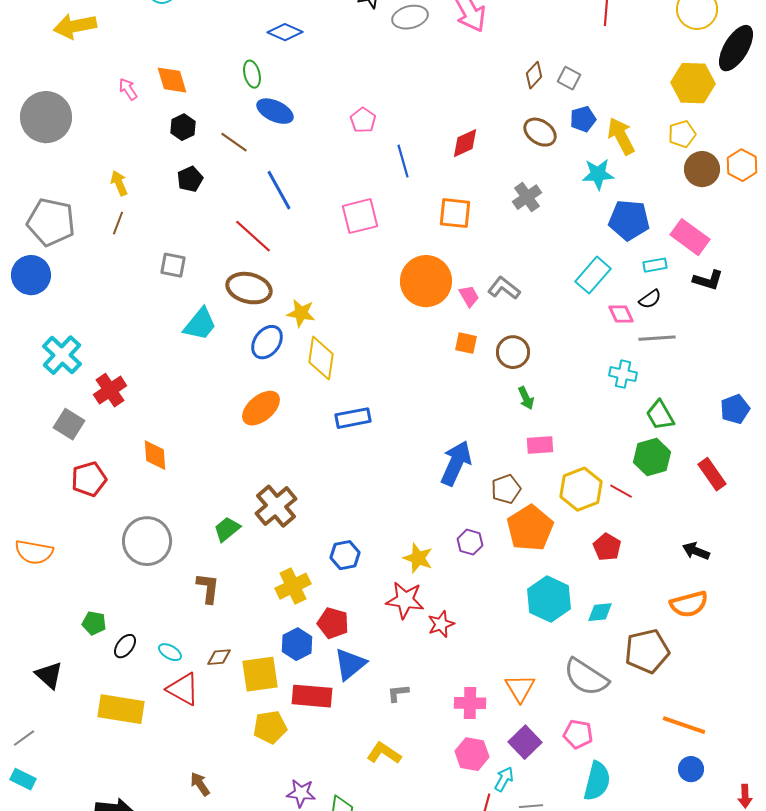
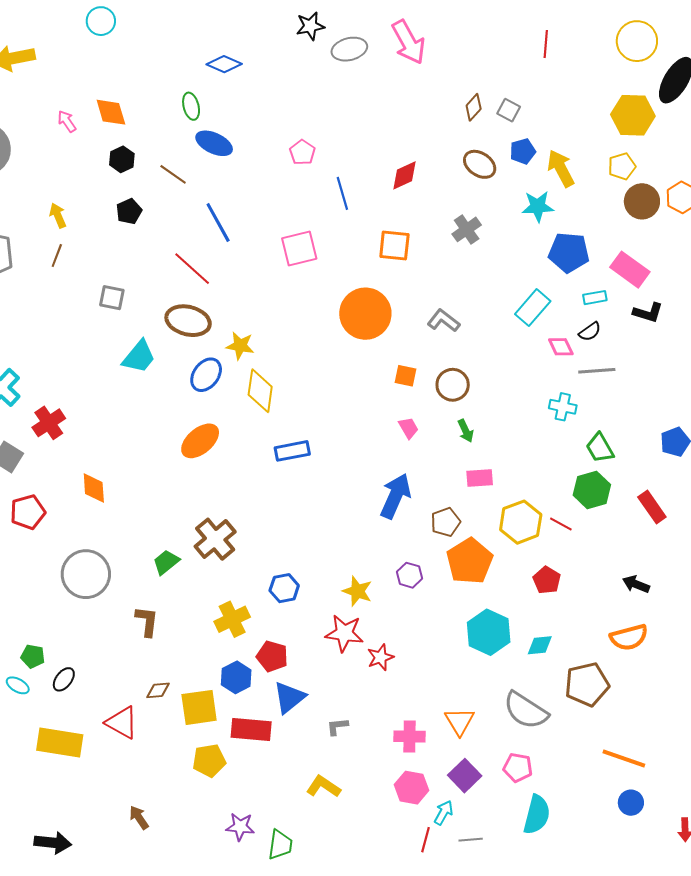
pink trapezoid: (469, 296) -> (408, 428), moved
cyan ellipse: (170, 652) -> (18, 685), moved

